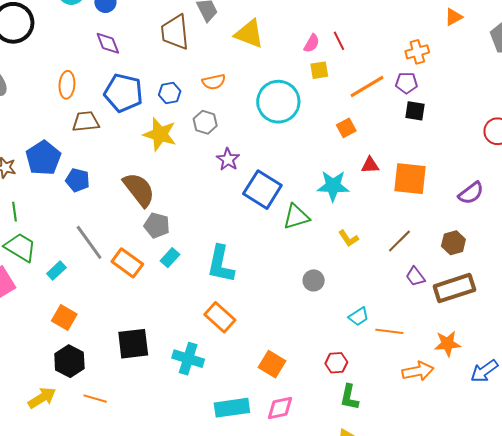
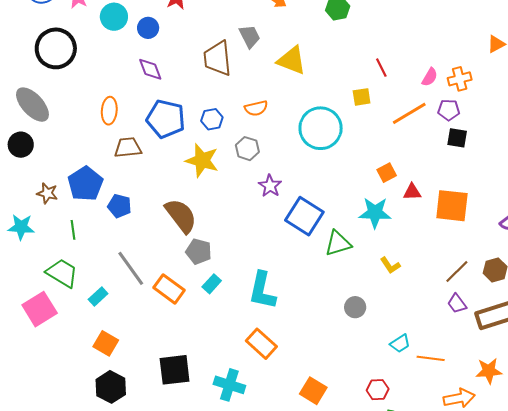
pink semicircle: (312, 43) -> (430, 77), moved
orange square: (346, 128) -> (387, 173), moved
green line: (14, 212) -> (73, 230), moved
brown line: (399, 241) -> (457, 271), moved

